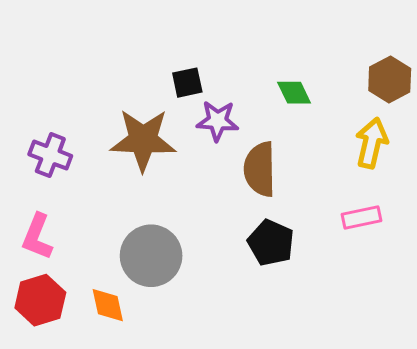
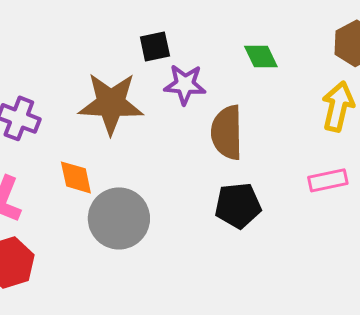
black pentagon: (271, 243) -> (238, 205), turned -30
orange diamond: (108, 305) -> (76, 177), moved

